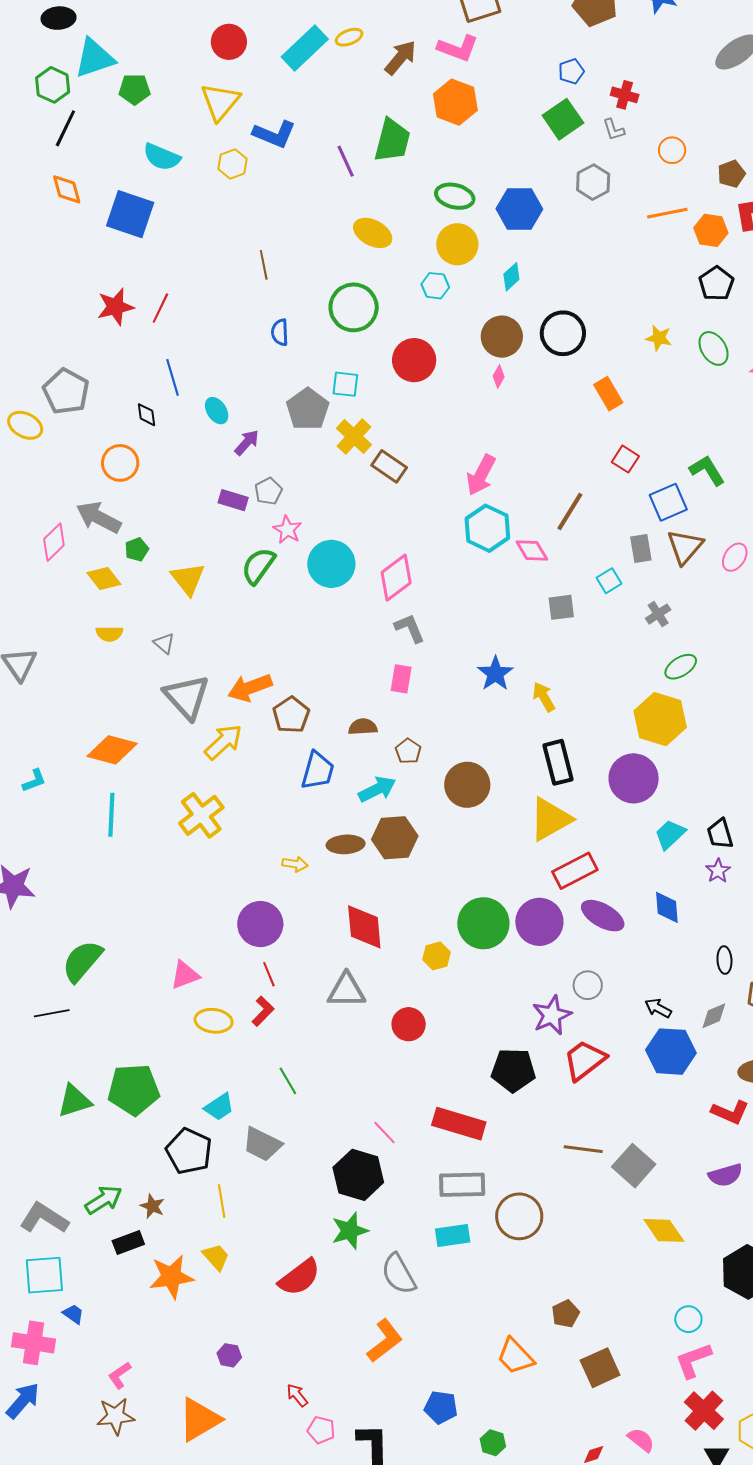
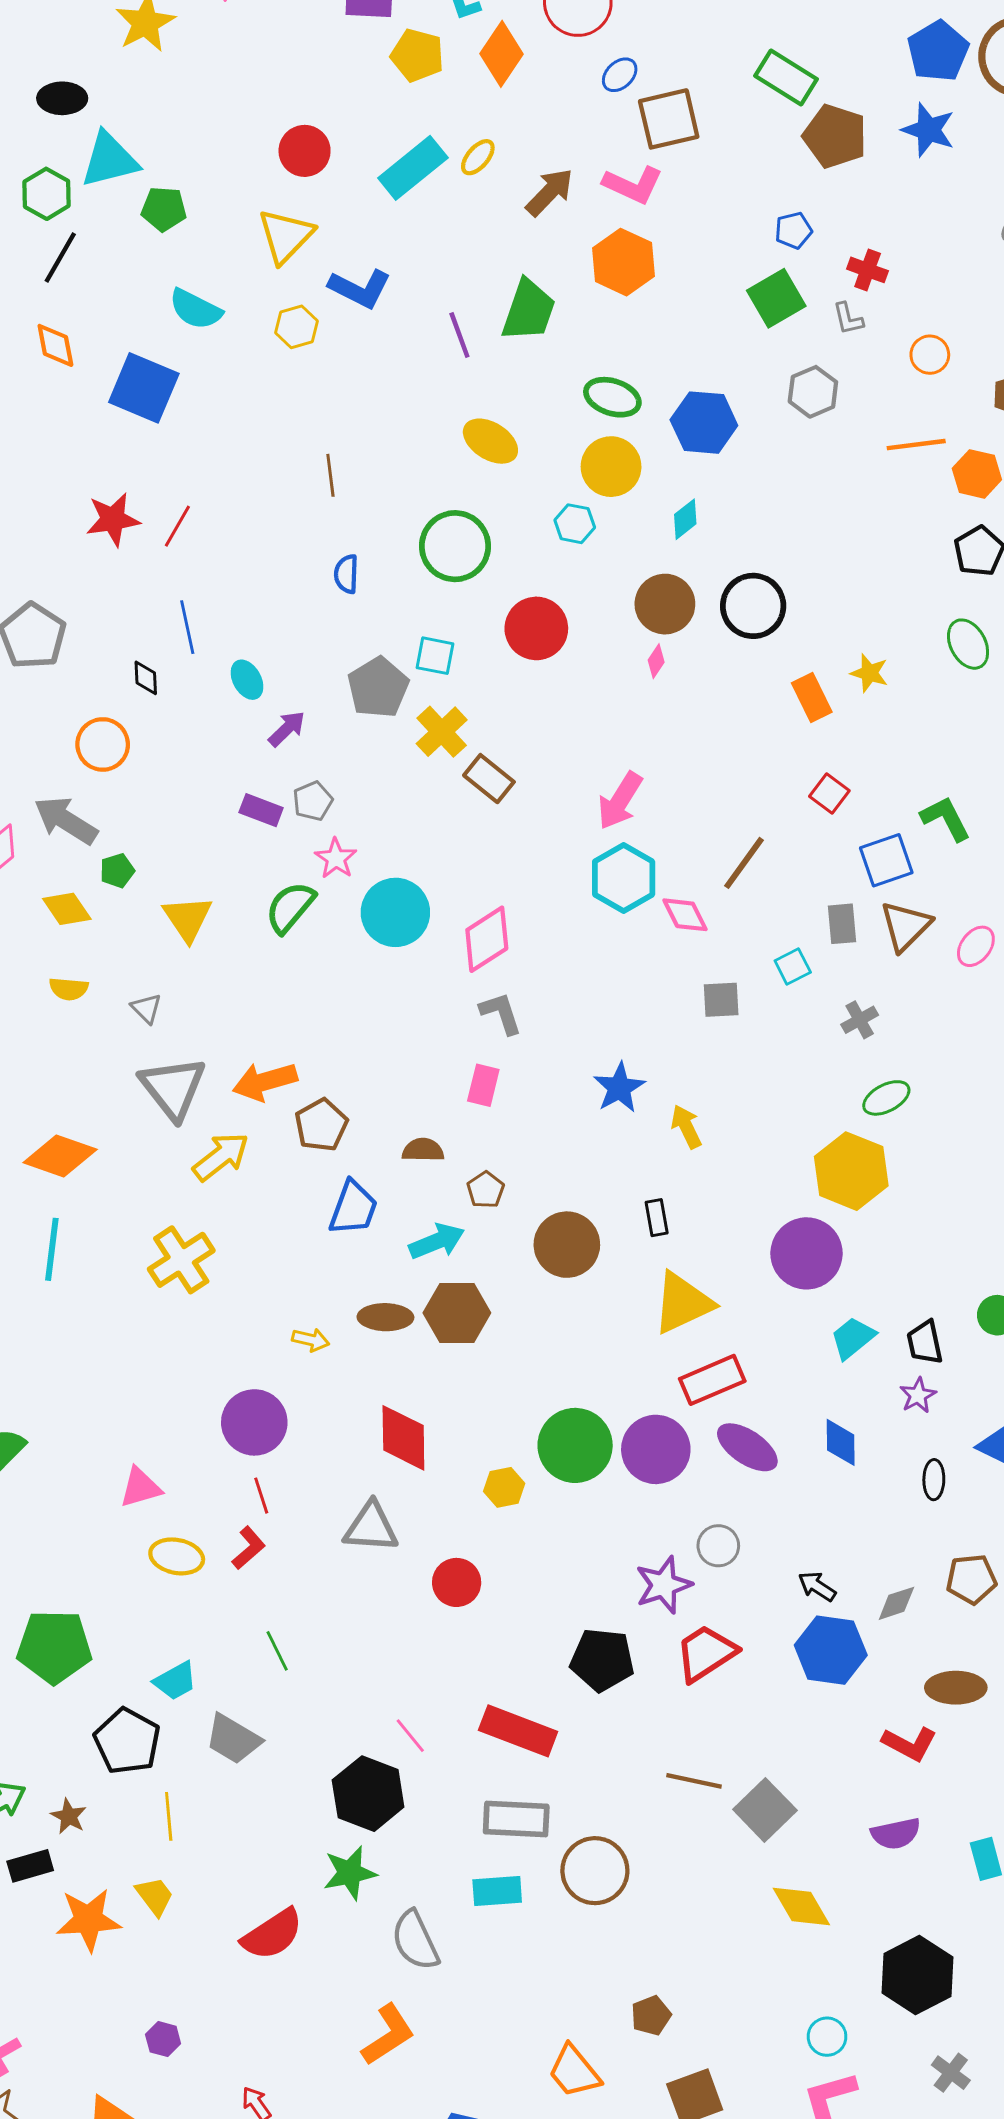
yellow ellipse: (349, 37) -> (478, 157), turned -32
yellow star: (659, 338) -> (869, 673), moved
black rectangle: (558, 762) -> (657, 1218), moved, size x0.6
black ellipse: (724, 960) -> (934, 1480), moved

